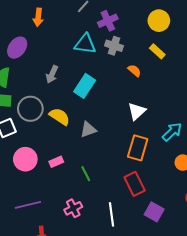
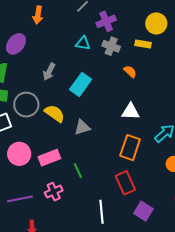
cyan triangle: (85, 44) -> (83, 43), size x0.7
yellow rectangle: (157, 51) -> (143, 44), moved, turned -35
white triangle: (137, 111) -> (131, 112), turned 42
pink rectangle: (56, 162) -> (49, 158), size x1.5
pink cross: (73, 208) -> (54, 192), moved

